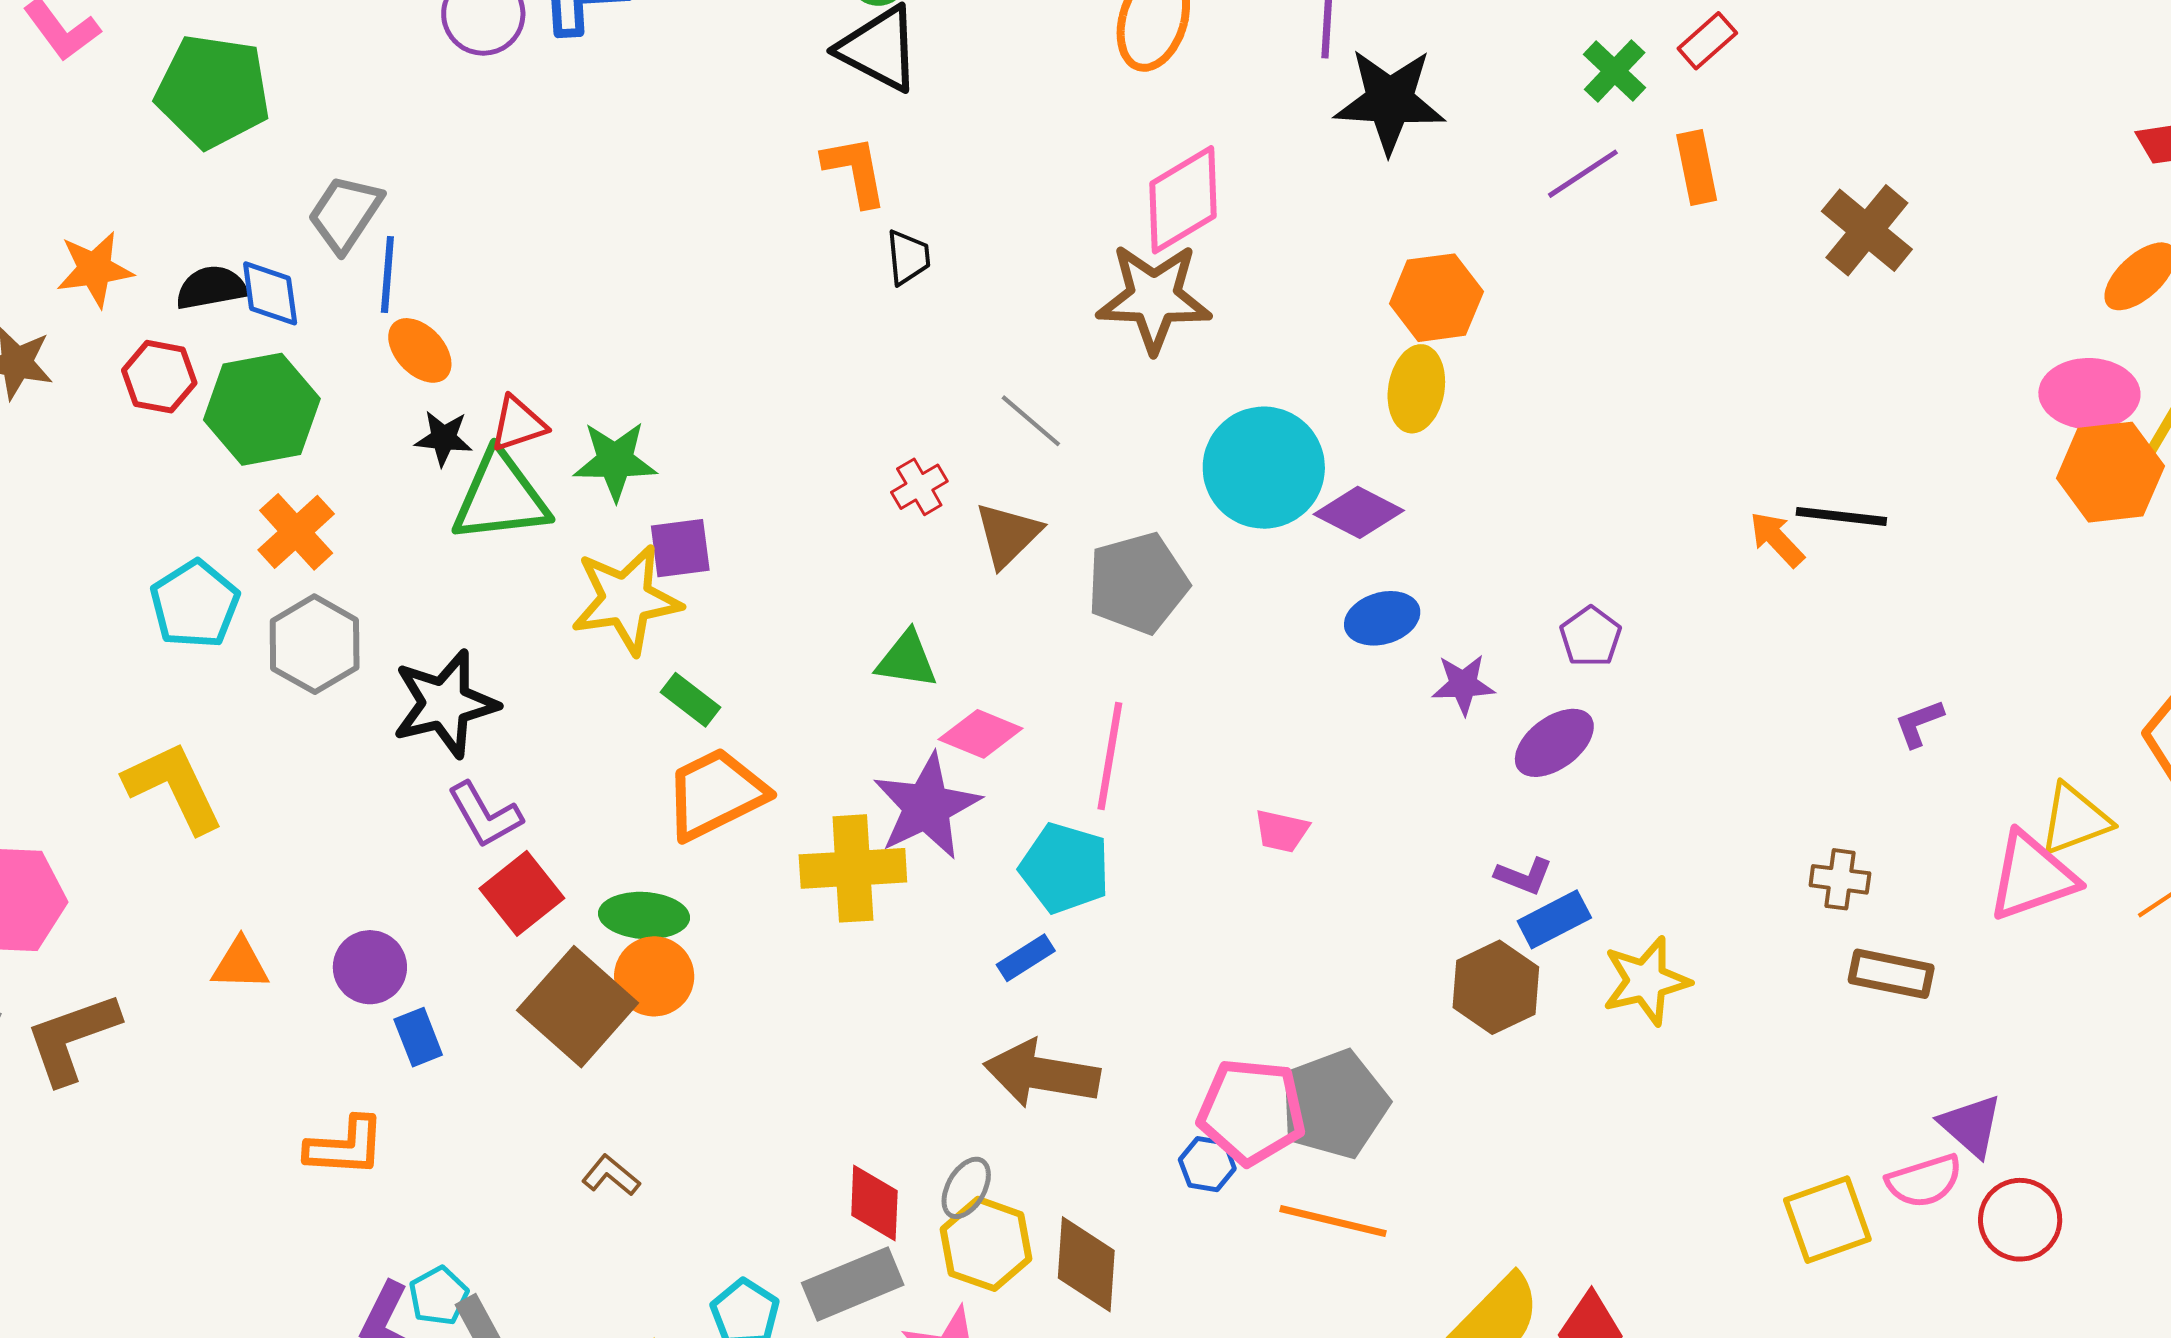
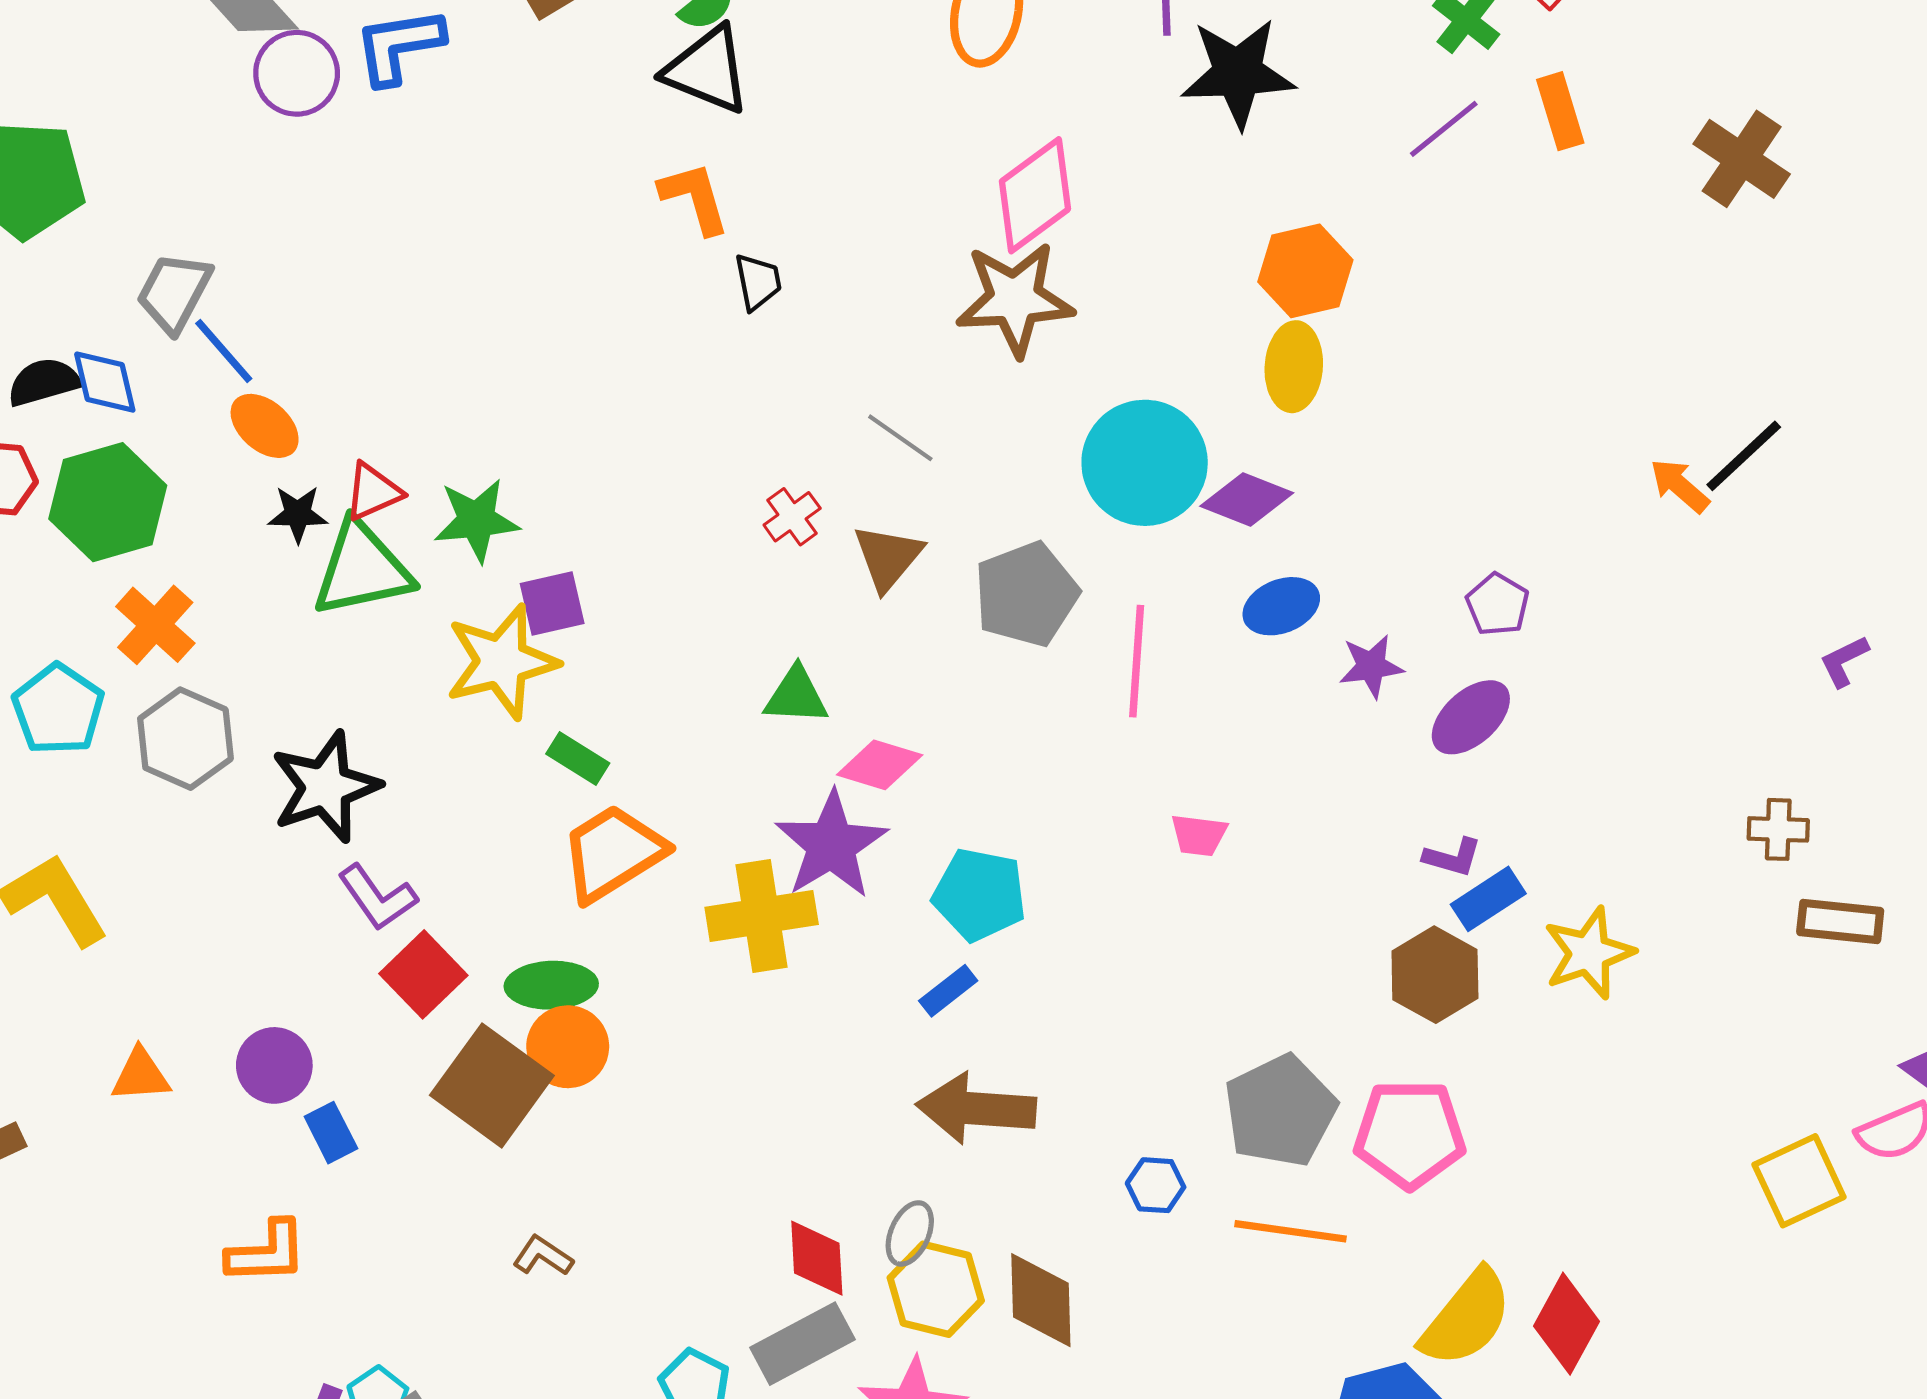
blue line: (387, 275) -> (224, 351), turned -40
black line: (1841, 516) -> (1744, 456), turned -44
pink line: (1110, 756) -> (1137, 661), moved
pink pentagon: (1252, 1112) -> (1410, 1134), moved

